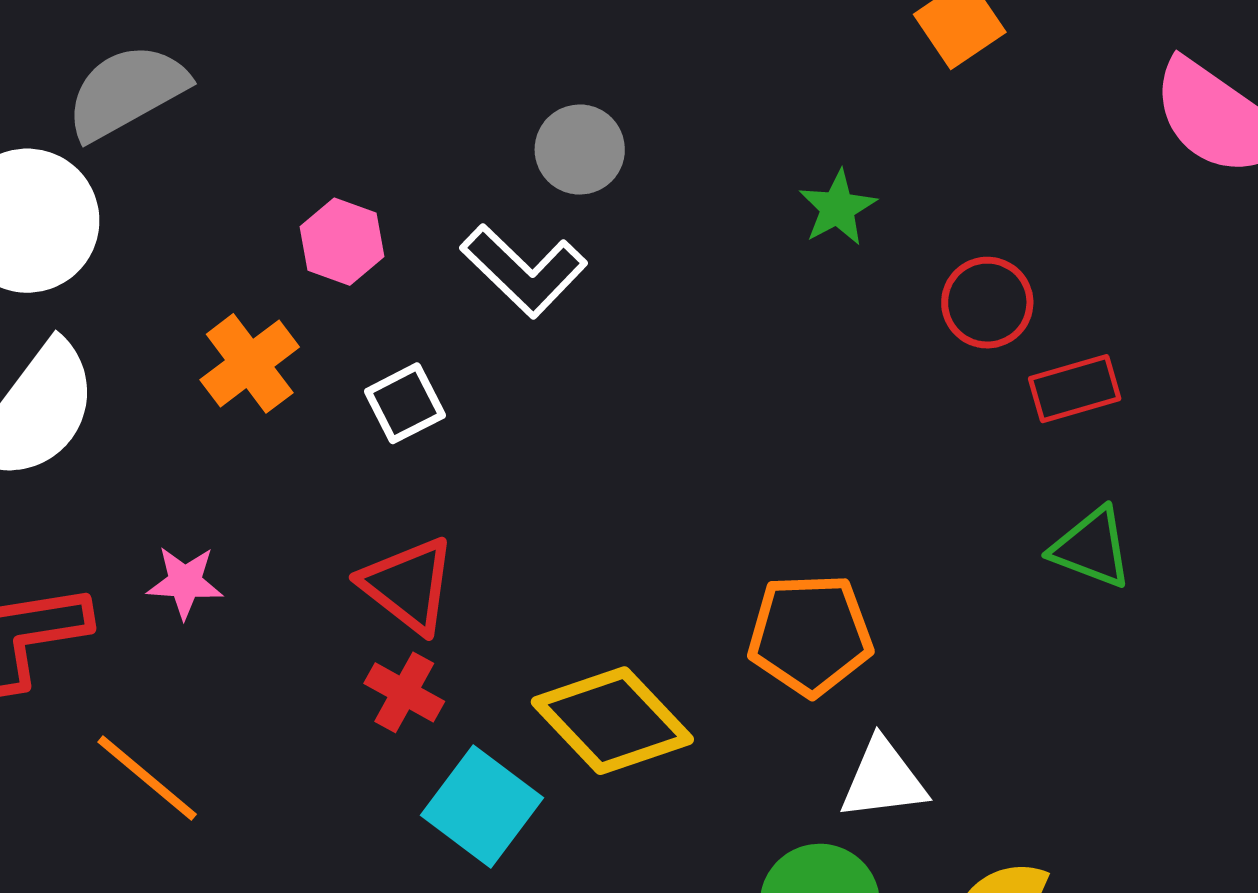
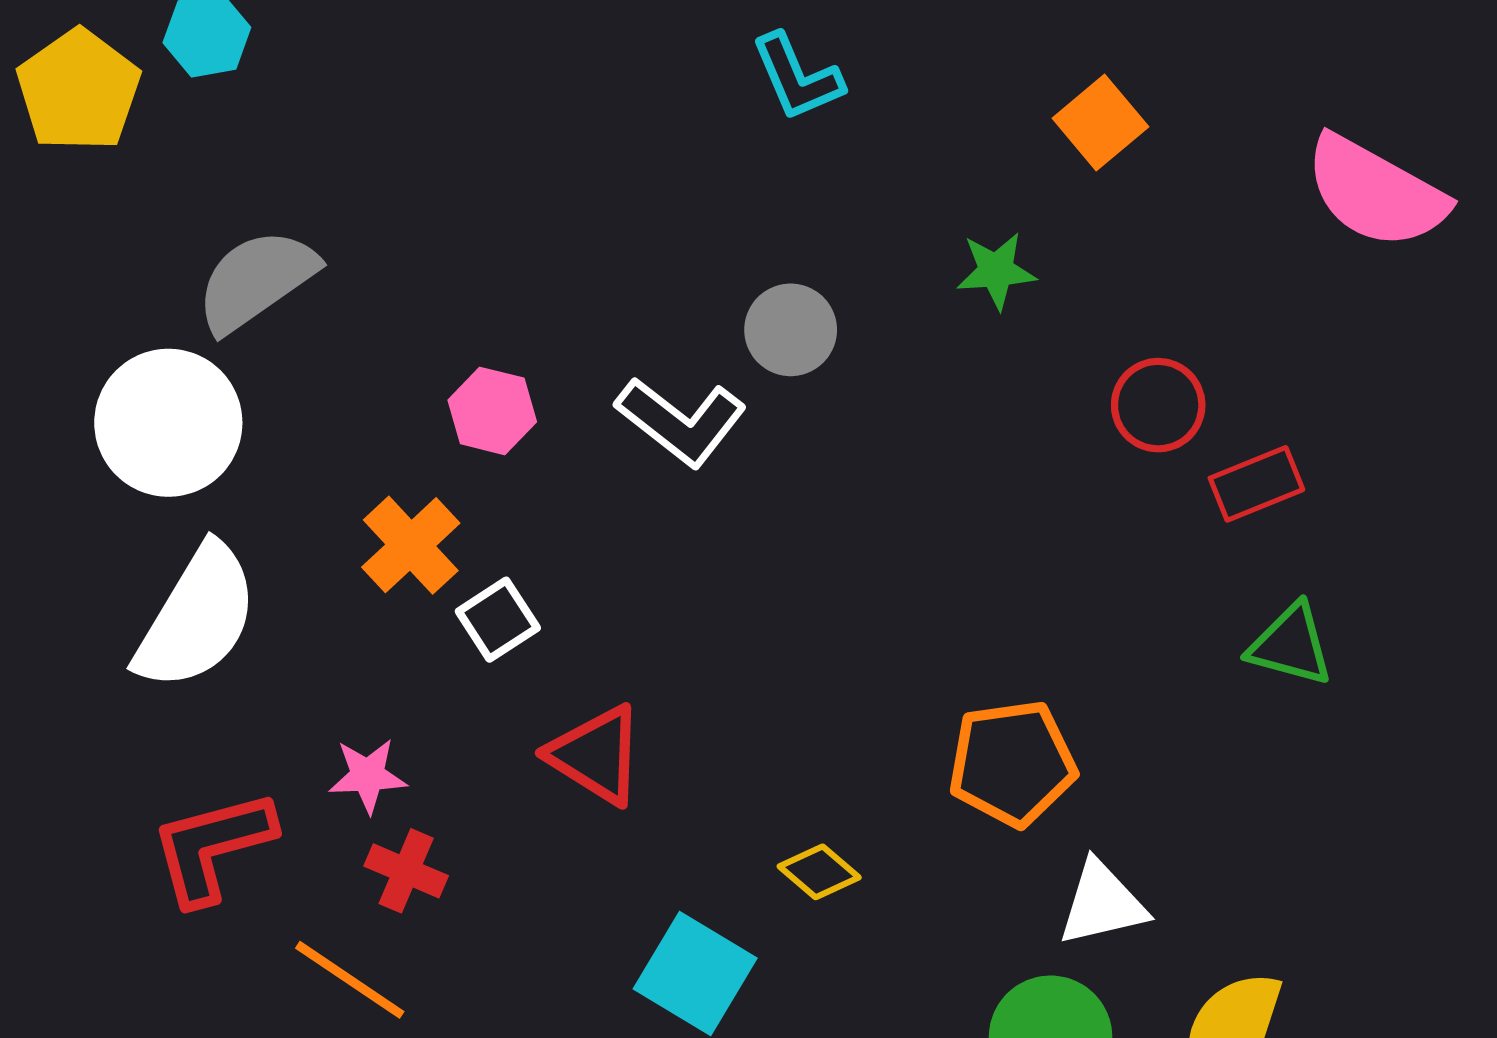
gray circle: (580, 150) -> (791, 330), moved
green star: (838, 208) -> (996, 271), moved, turned 30
white square: (405, 403) -> (498, 620), moved
red cross: (404, 692) -> (406, 871), moved
yellow diamond: (612, 721) -> (819, 872), size x0.5

